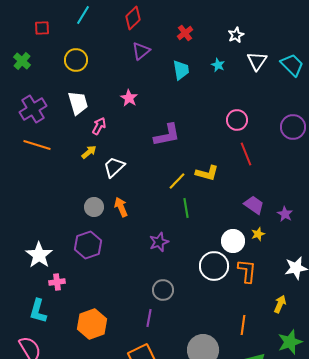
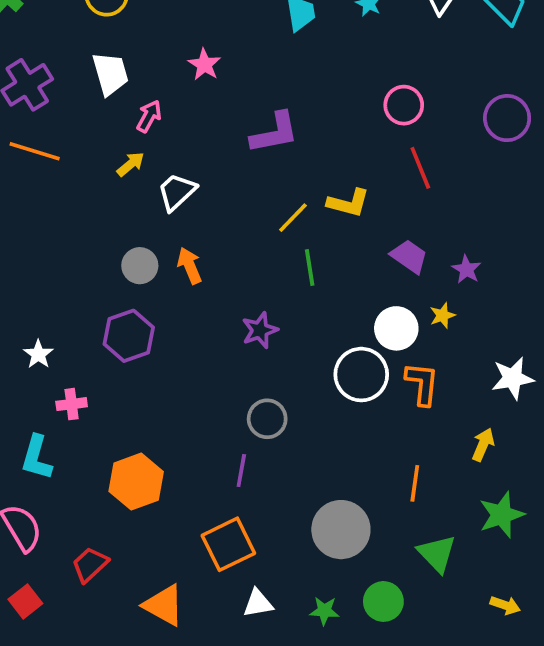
purple trapezoid: (254, 205) -> (409, 256), moved
purple star: (285, 214) -> (466, 269), moved
white star: (39, 255) -> (38, 354), size x0.6

